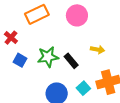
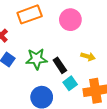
cyan square: (83, 88) -> (70, 83), moved

